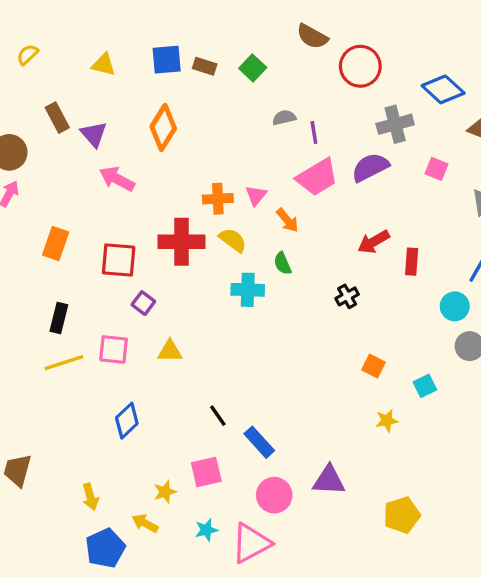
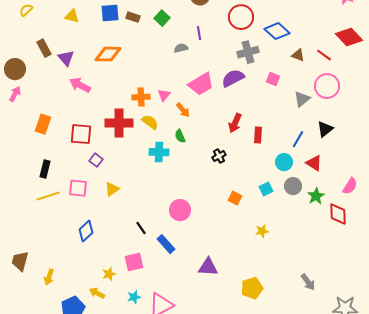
red circle: (360, 66) -> (241, 17), moved
orange diamond: (163, 128) -> (108, 54), turned 60
purple line: (314, 132) -> (199, 33), moved
red arrow: (374, 242) -> (235, 123), turned -36
yellow triangle: (170, 351) -> (112, 189), turned -35
cyan square: (425, 386) -> (266, 189), moved
yellow star: (387, 421) -> (262, 231), moved
pink circle: (274, 495) -> (180, 210), moved
yellow arrow: (90, 497) -> (49, 277), moved, turned 35

